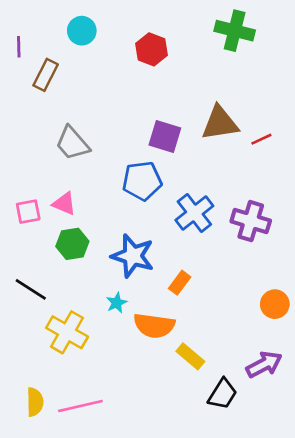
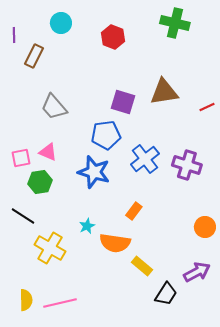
red line: (261, 139) -> (207, 107), moved
green hexagon: (72, 244) -> (40, 182), moved
blue star: (133, 256) -> (94, 172), moved

